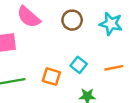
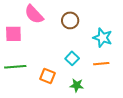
cyan star: (111, 24) -> (103, 38), moved
orange square: (51, 77) -> (47, 76), moved

